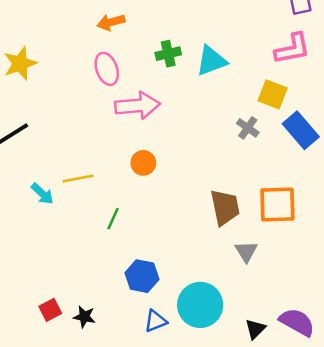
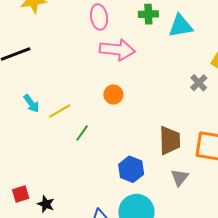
yellow line: (78, 179) -> (60, 111), moved, turned -30
blue hexagon: (142, 276) -> (131, 169), moved

